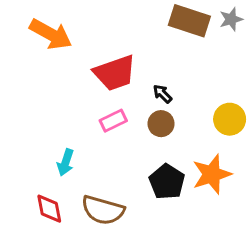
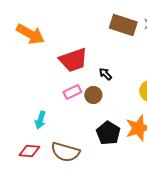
brown circle: (161, 124) -> (93, 95), moved
red diamond: (49, 209) -> (29, 151), turned -75

